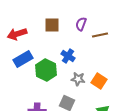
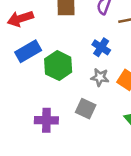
blue cross: (68, 56) -> (101, 47), moved

